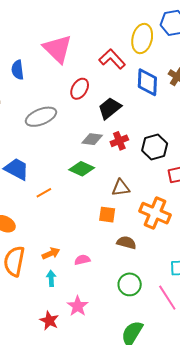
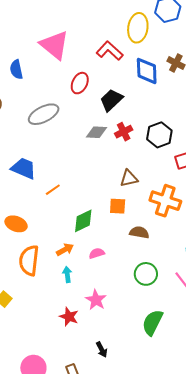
green diamond: (82, 169) -> (83, 221), moved, turned -45

